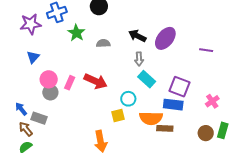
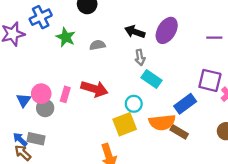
blue triangle: (33, 57) -> (24, 100), moved
purple square: (180, 87) -> (210, 80), moved
blue rectangle: (173, 105) -> (185, 104), turned -36
blue arrow: (21, 109) -> (20, 139), moved
yellow square: (118, 116) -> (125, 124), size x1.5
brown rectangle: (165, 128) -> (179, 132), turned 35

